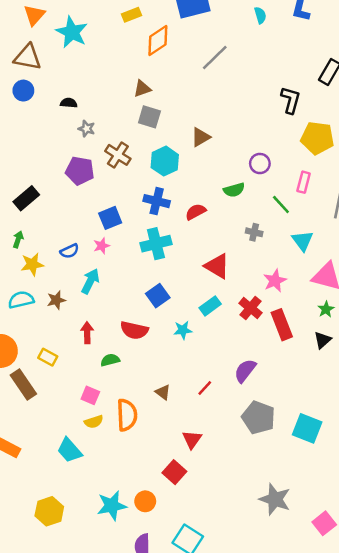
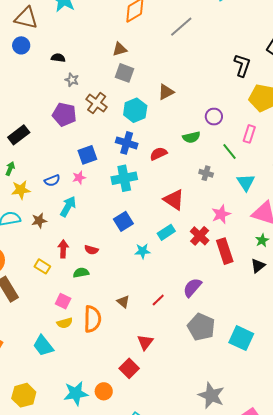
red semicircle: (134, 330) -> (91, 250), moved, size x0.6
yellow rectangle: (48, 357) -> (42, 266), moved

